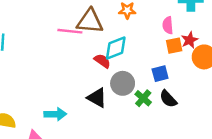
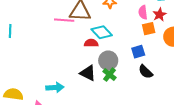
red star: (190, 40) -> (159, 15), moved
cyan diamond: (116, 48) -> (102, 32), turned 70
red semicircle: (102, 61) -> (91, 43), turned -32
green cross: (143, 98) -> (110, 75), moved

